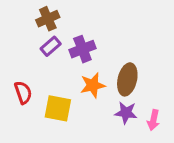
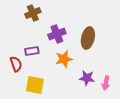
purple rectangle: (51, 46) -> (32, 51), moved, turned 32
brown ellipse: (127, 79) -> (88, 38), moved
yellow square: (58, 108) -> (35, 85), moved

